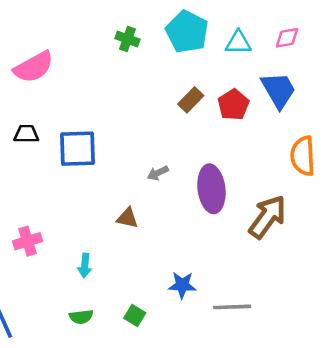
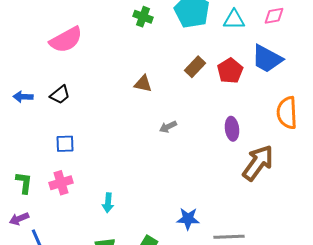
blue trapezoid: (278, 90) -> (267, 59), turned 148
black trapezoid: (26, 134) -> (60, 95), turned 140
blue square: (77, 149) -> (65, 144), moved, size x0.6
purple ellipse: (211, 189) -> (232, 129), moved, size x0.6
brown triangle: (127, 218) -> (143, 84), moved

